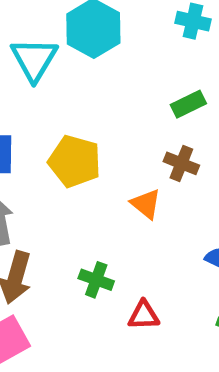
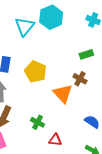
orange triangle: (146, 204) -> (63, 93), size x1.5

